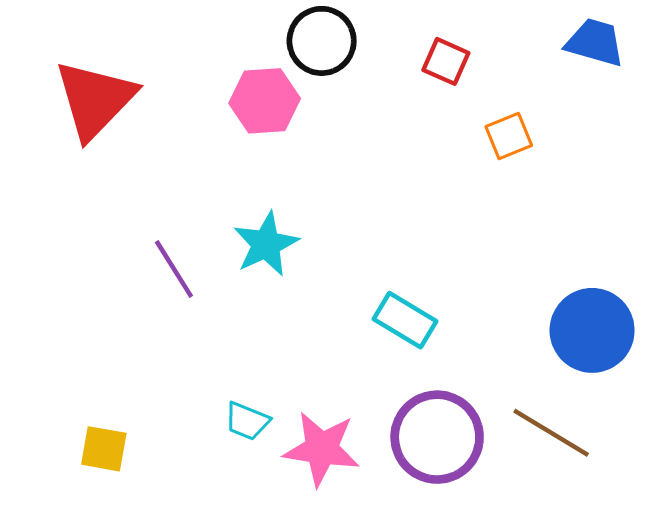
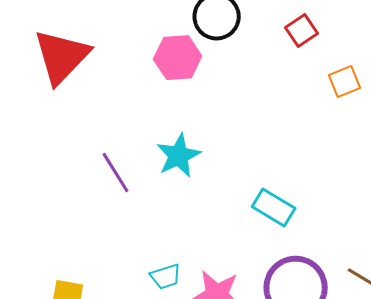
red square: (446, 61) -> (302, 31), turned 32
cyan trapezoid: (247, 421) -> (166, 277), turned -40

